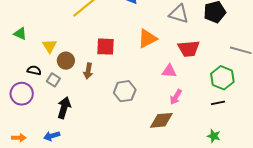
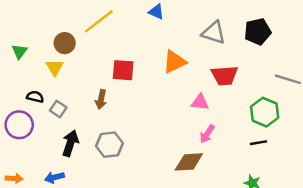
green triangle: (20, 34) -> (19, 52), turned 40
brown circle: (66, 61) -> (65, 43), moved
gray hexagon: (125, 91) -> (109, 145), moved

